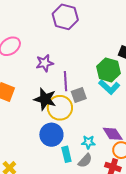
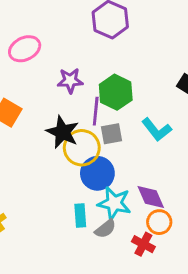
green hexagon: (109, 70) -> (116, 92), moved
blue circle: (51, 135) -> (97, 173), moved
cyan star: (88, 142) -> (114, 203), size x1.6

